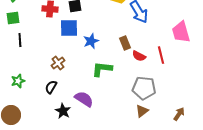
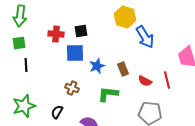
brown rectangle: (125, 43) -> (123, 69), moved
brown cross: (58, 63) -> (72, 88), moved, turned -32
green star: (18, 81) -> (24, 106), size x1.6

